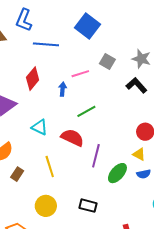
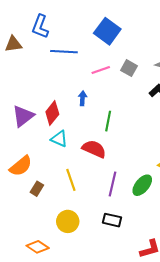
pink line: (80, 74) -> (101, 70), moved
red diamond: (33, 79) -> (52, 113), moved
green line: (86, 111) -> (108, 121), turned -48
purple line: (96, 156) -> (113, 184), moved

